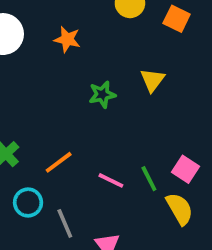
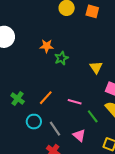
orange star: (67, 39) -> (47, 46), moved
yellow triangle: (152, 80) -> (96, 67), moved
green line: (149, 179) -> (93, 116), moved

